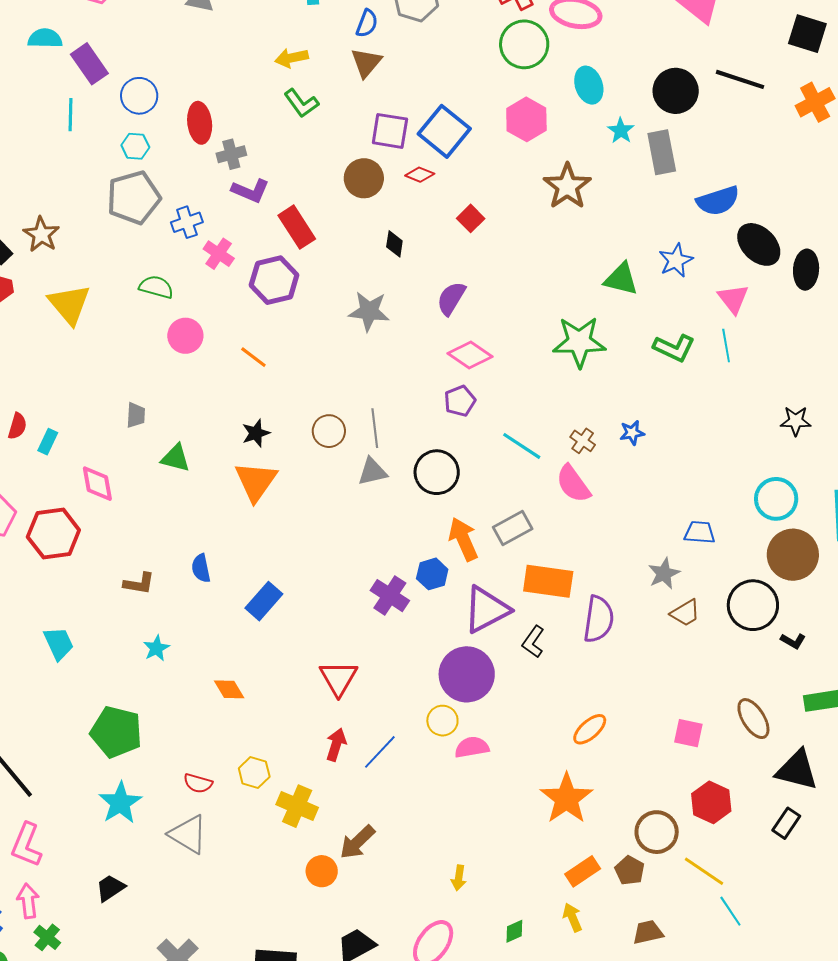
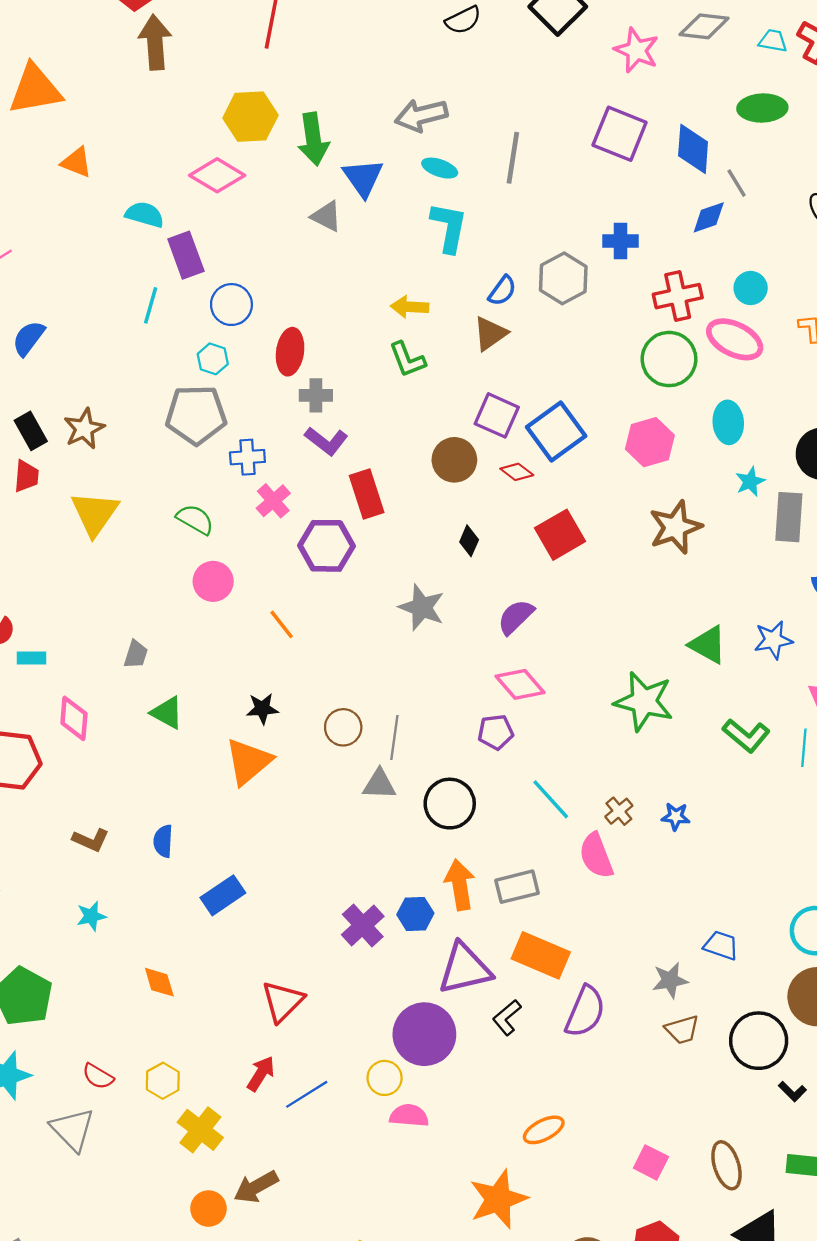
red square: (471, 218) -> (560, 535), size x1.6
cyan rectangle: (48, 442) -> (31, 658), turned 50

